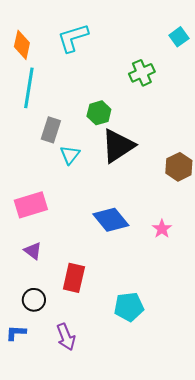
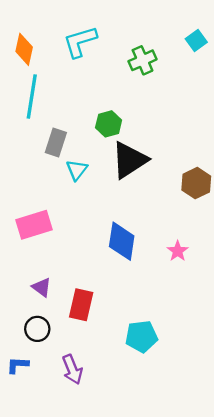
green cross: (142, 73) -> (143, 60), moved
blue diamond: (111, 220) -> (122, 241), turned 48
purple triangle: (33, 251) -> (42, 287), moved

